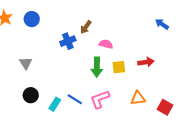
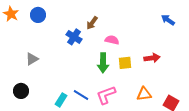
blue cross: (68, 41) -> (74, 37), turned -35
gray triangle: (26, 63) -> (32, 59), turned 32
black circle: (31, 95) -> (21, 91), moved

